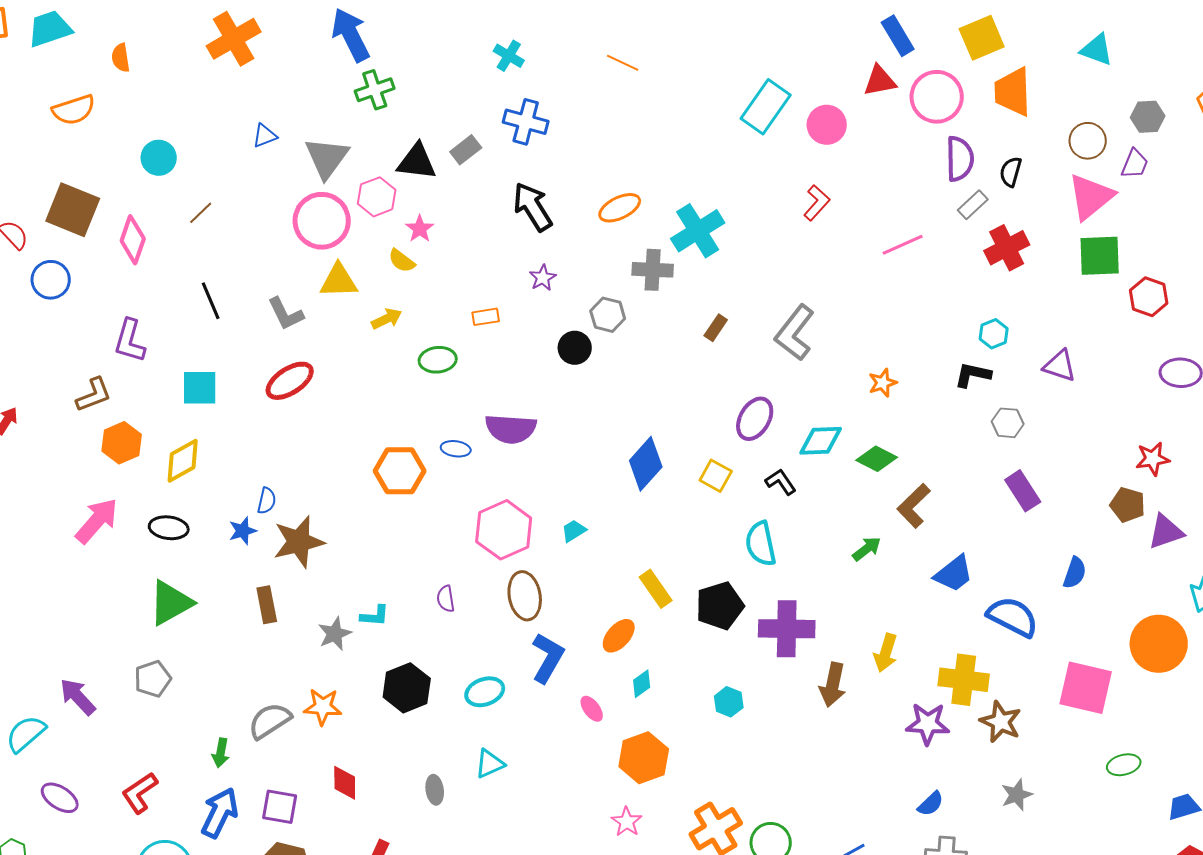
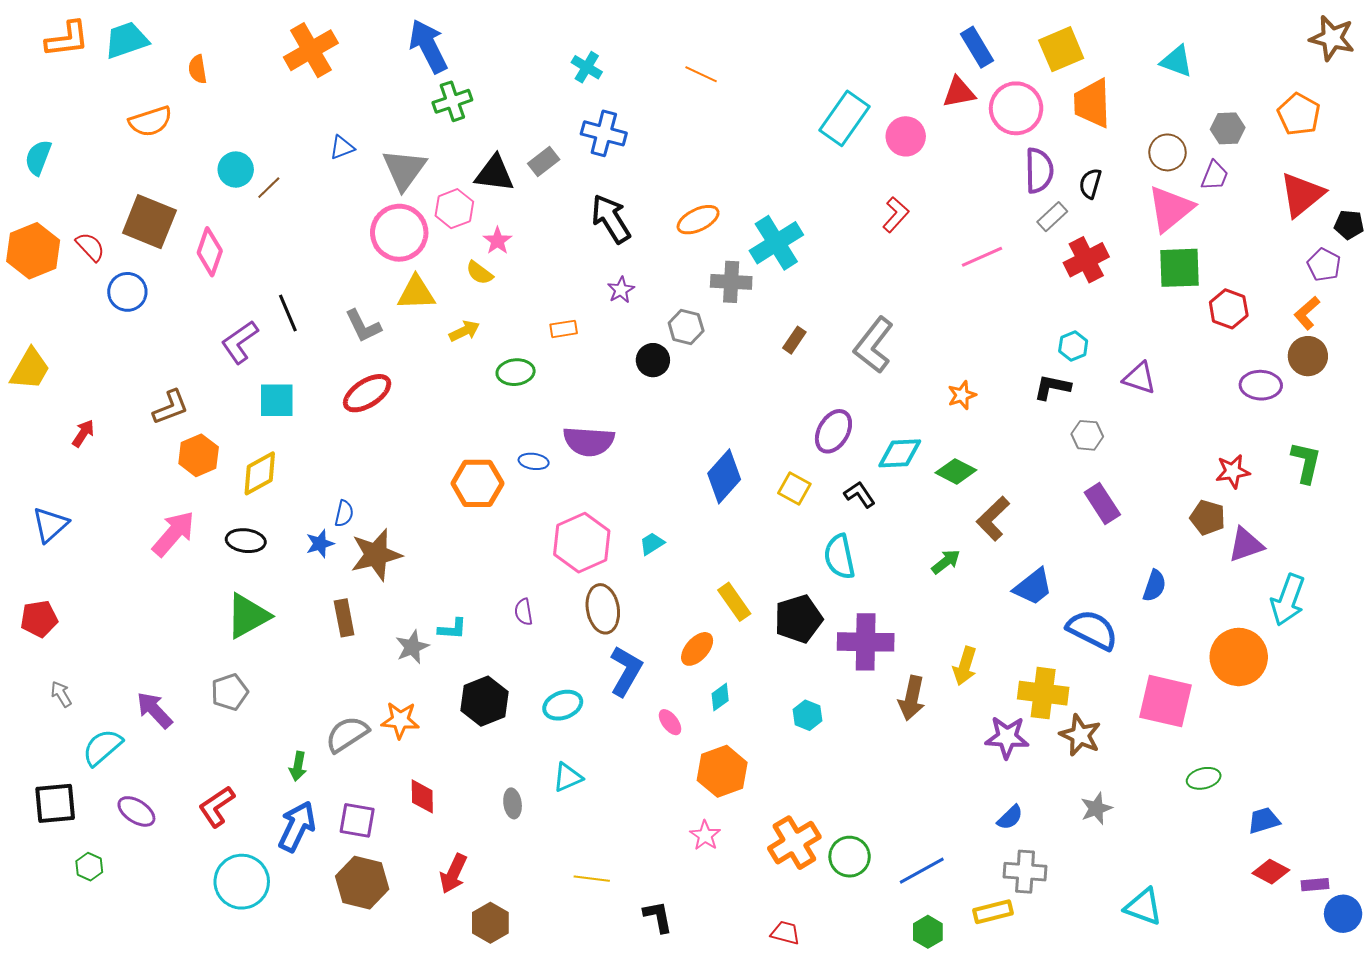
brown line: (201, 213) -> (269, 188), moved
purple L-shape: (130, 341) -> (240, 342), moved, turned 39

